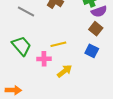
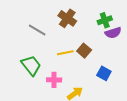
brown square: (96, 29) -> (84, 51), moved
yellow line: (58, 44) -> (65, 53), moved

